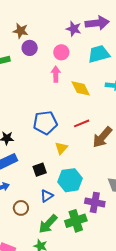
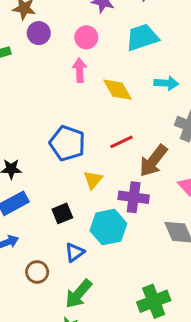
blue pentagon: (45, 123) -> (67, 143), turned 30
purple cross: (95, 202) -> (134, 197), moved
green cross: (76, 221) -> (154, 301), moved

